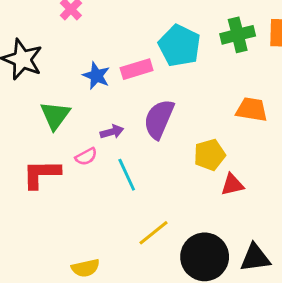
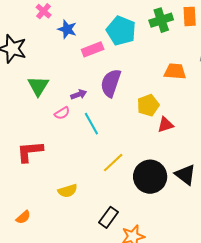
blue star: (96, 76) -> (67, 29), moved
red L-shape: (41, 174) -> (30, 152), moved
black triangle: (255, 258) -> (185, 175), turned 50

